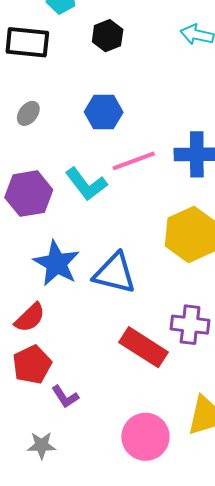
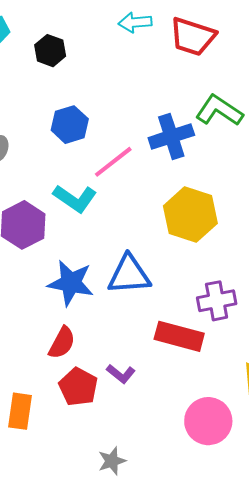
purple L-shape: (65, 397) -> (121, 374), moved

